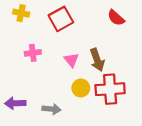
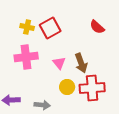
yellow cross: (21, 13) -> (27, 27), moved
pink cross: (33, 53) -> (26, 57), size x1.6

